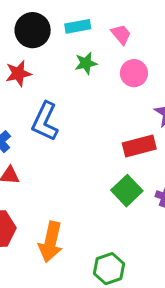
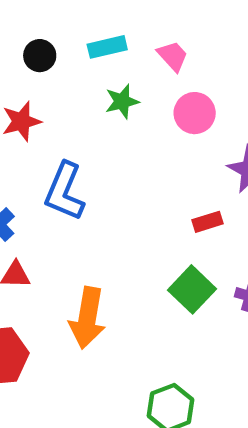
black circle: (33, 30) -> (40, 56), size x0.6
red rectangle: (139, 146) -> (208, 222), size x0.6
orange arrow: (51, 242) -> (87, 318), moved

